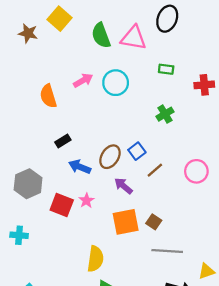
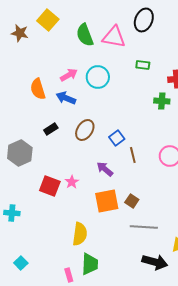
green cross: (165, 114) -> (162, 101), moved, turned 35
brown ellipse: (110, 157) -> (85, 130), moved
blue arrow: (80, 167) -> (66, 98), moved
brown line: (155, 170) -> (133, 155), turned -63
gray hexagon: (28, 184) -> (20, 153), moved

